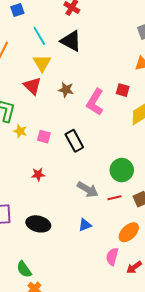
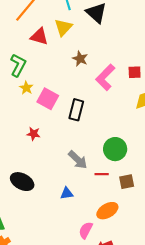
red triangle: (32, 86) -> (39, 36), moved, turned -42
red square: (123, 90) -> (135, 72), turned -32
pink square: (44, 137) -> (48, 99), size x1.5
black rectangle: (74, 141) -> (76, 110), turned 30

